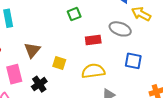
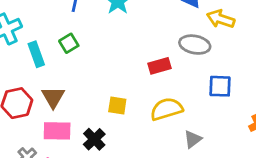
green square: (74, 14) -> (69, 43), moved
brown triangle: (32, 50) -> (53, 97), moved
pink rectangle: (14, 74) -> (57, 131), turned -66

